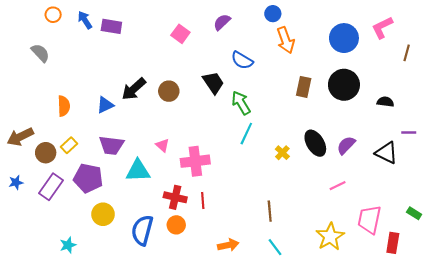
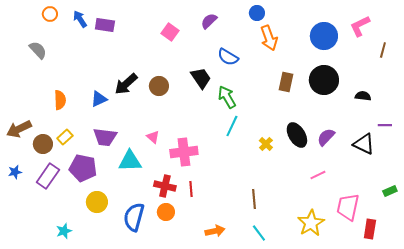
green rectangle: (414, 213) -> (390, 191), moved, turned -56

